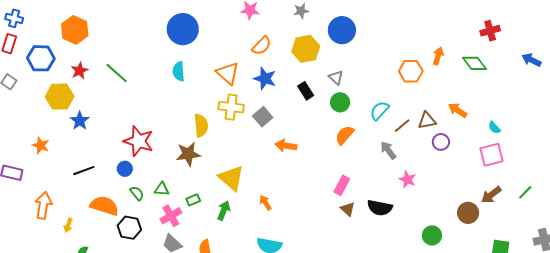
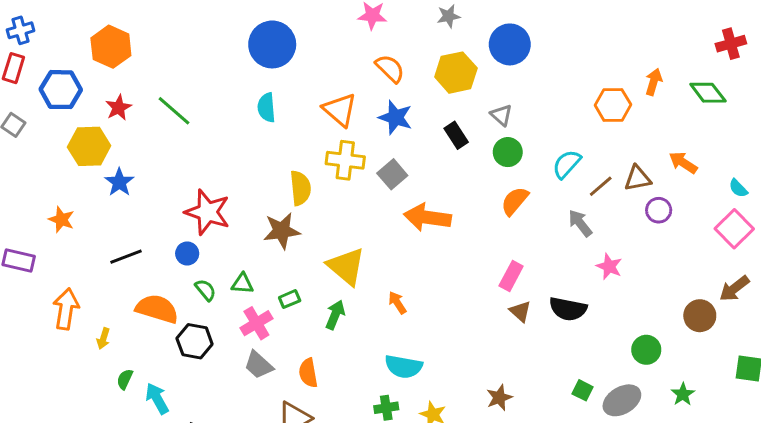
blue cross: (14, 18) -> (20, 30), turned -30
orange semicircle: (262, 46) -> (390, 68), turned -90
orange arrow: (286, 146) -> (427, 217), size x1.4
pink square: (492, 155) -> (734, 229), turned -30

